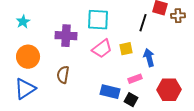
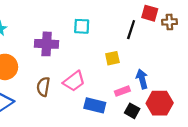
cyan square: (98, 20) -> (82, 26), size x0.7
pink trapezoid: (102, 49) -> (74, 81), moved
blue arrow: (149, 58) -> (142, 79), moved
black square: (131, 100) -> (132, 111), moved

